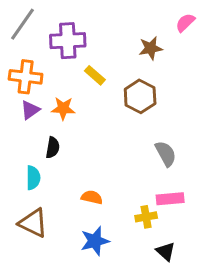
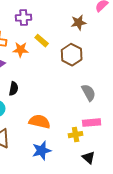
purple cross: (68, 41) -> (24, 18), size x0.7
orange star: (63, 108) -> (21, 50), moved
orange semicircle: (92, 197) -> (40, 122), size x1.5

